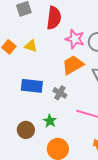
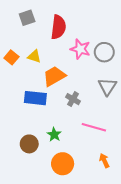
orange trapezoid: (73, 65) -> (54, 76), moved
gray cross: (60, 93) -> (73, 99), moved

